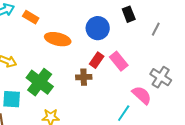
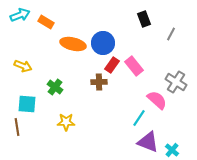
blue circle: (98, 28) -> (103, 43), moved
green cross: (40, 82) -> (55, 87), size x0.6

